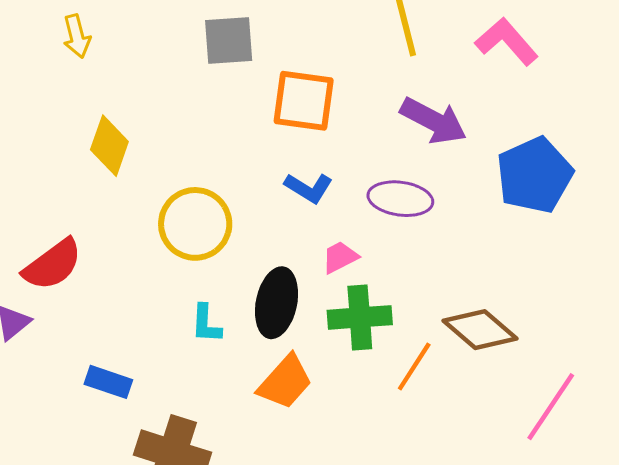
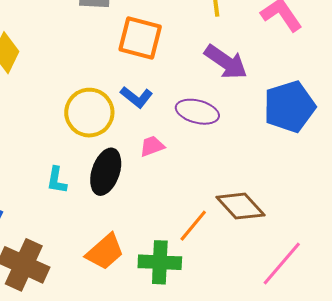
yellow circle: (195, 224) -> (89, 113), moved
green cross: (360, 317) -> (160, 262), moved
orange trapezoid: (285, 382) -> (105, 252), moved

